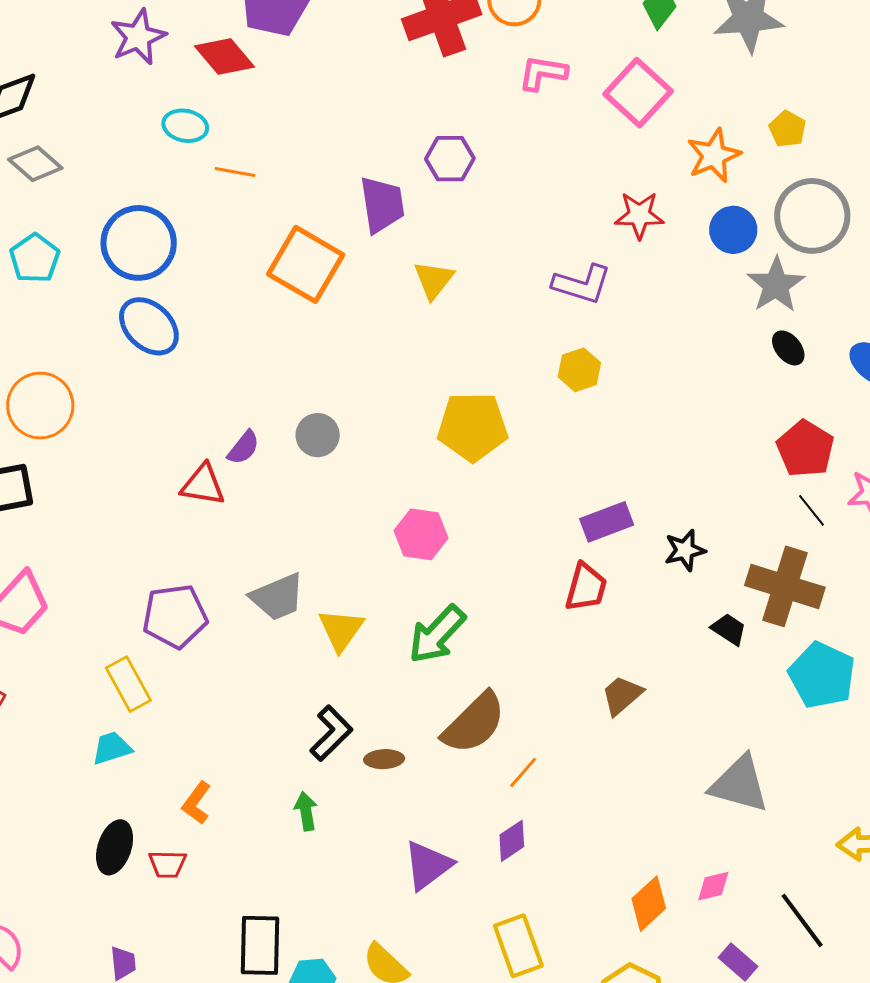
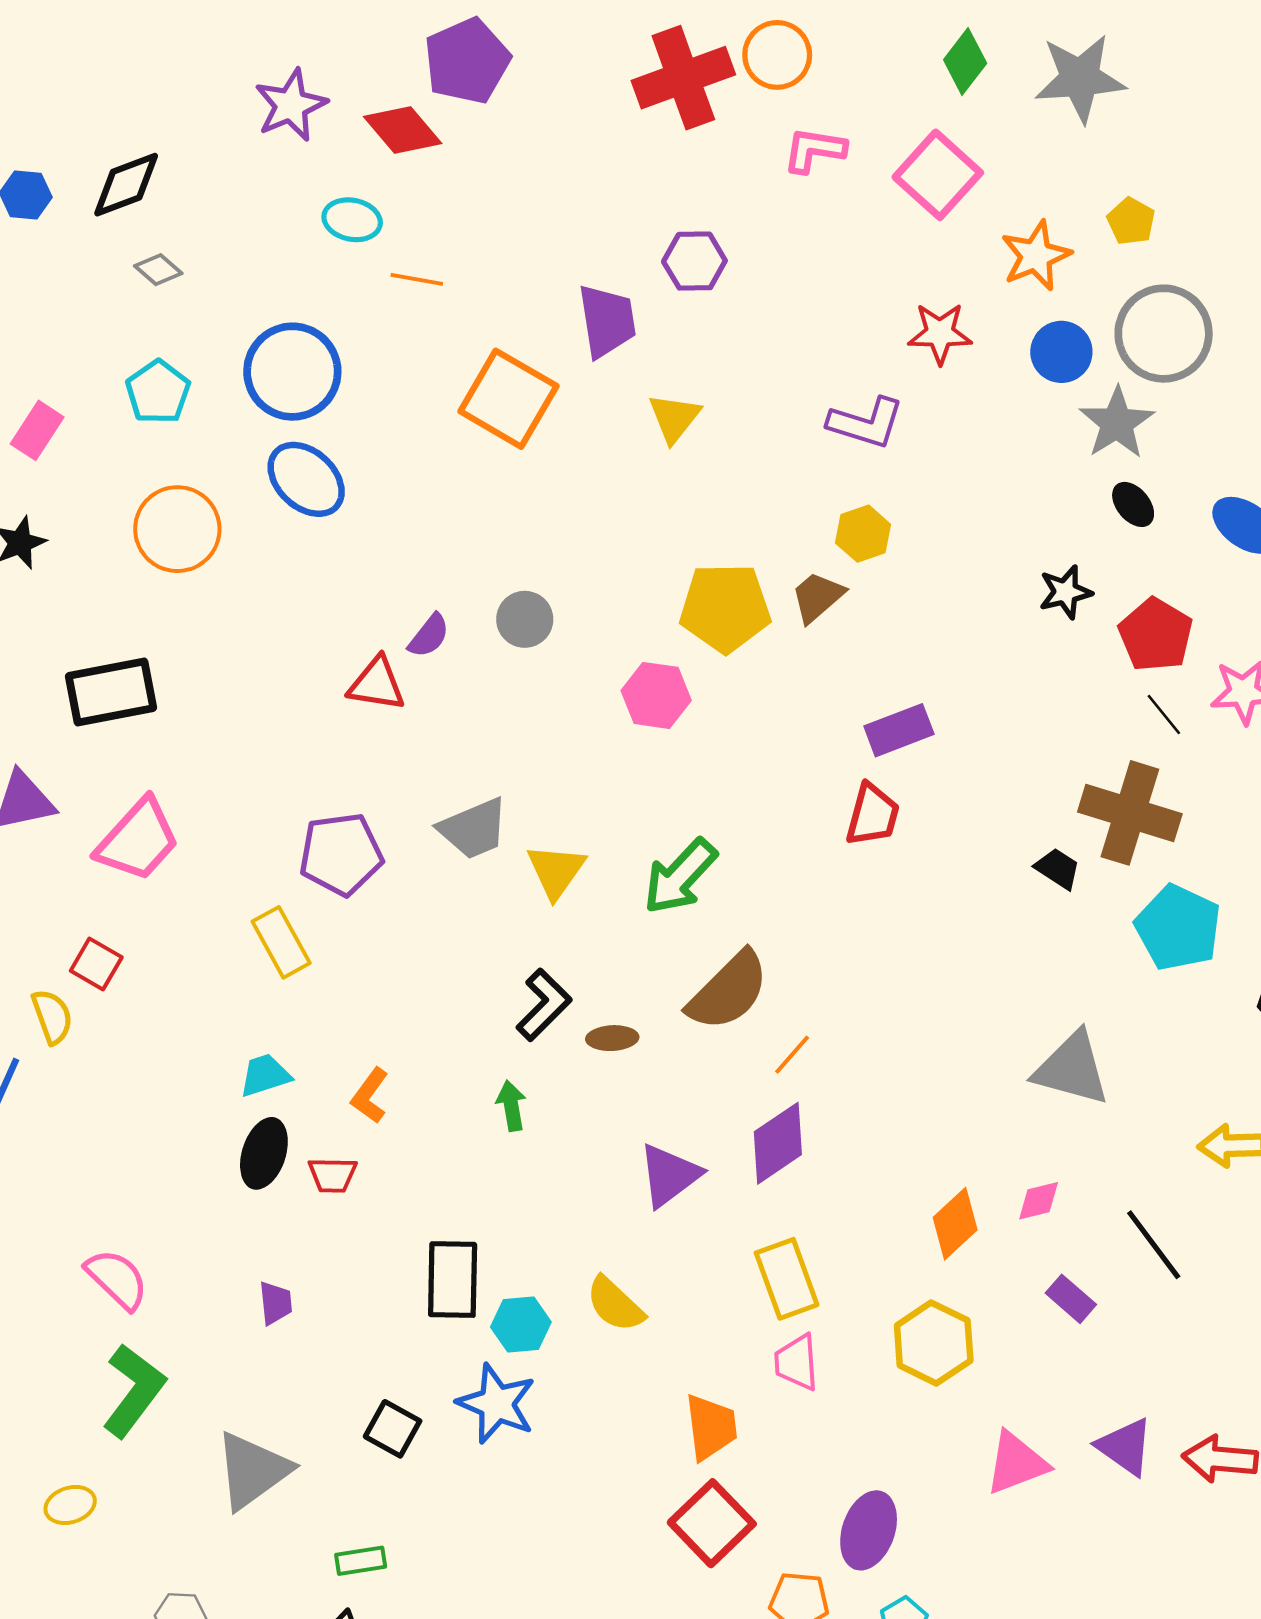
gray diamond: (35, 164) -> (158, 270), size x0.7
orange circle: (40, 406) -> (177, 529), moved
pink hexagon: (421, 534) -> (656, 695), moved
black star: (685, 550) -> (1065, 592), moved
brown trapezoid: (622, 695) -> (818, 597), moved
cyan trapezoid: (112, 748) -> (265, 1075), moved
purple diamond: (512, 841) -> (778, 1143), size x1.5

